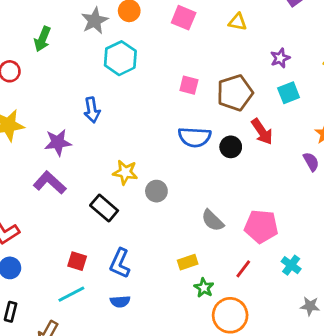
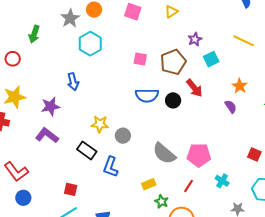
yellow triangle: (238, 22) -> (171, 12), turned -40
purple star: (280, 58) -> (195, 39), moved
gray semicircle: (213, 220) -> (164, 153), size x1.4
blue L-shape: (120, 263) -> (111, 167), moved

